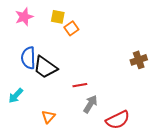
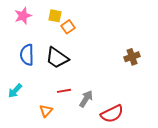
black trapezoid: (45, 67) -> (57, 58), moved
red line: (80, 85) -> (64, 91), moved

